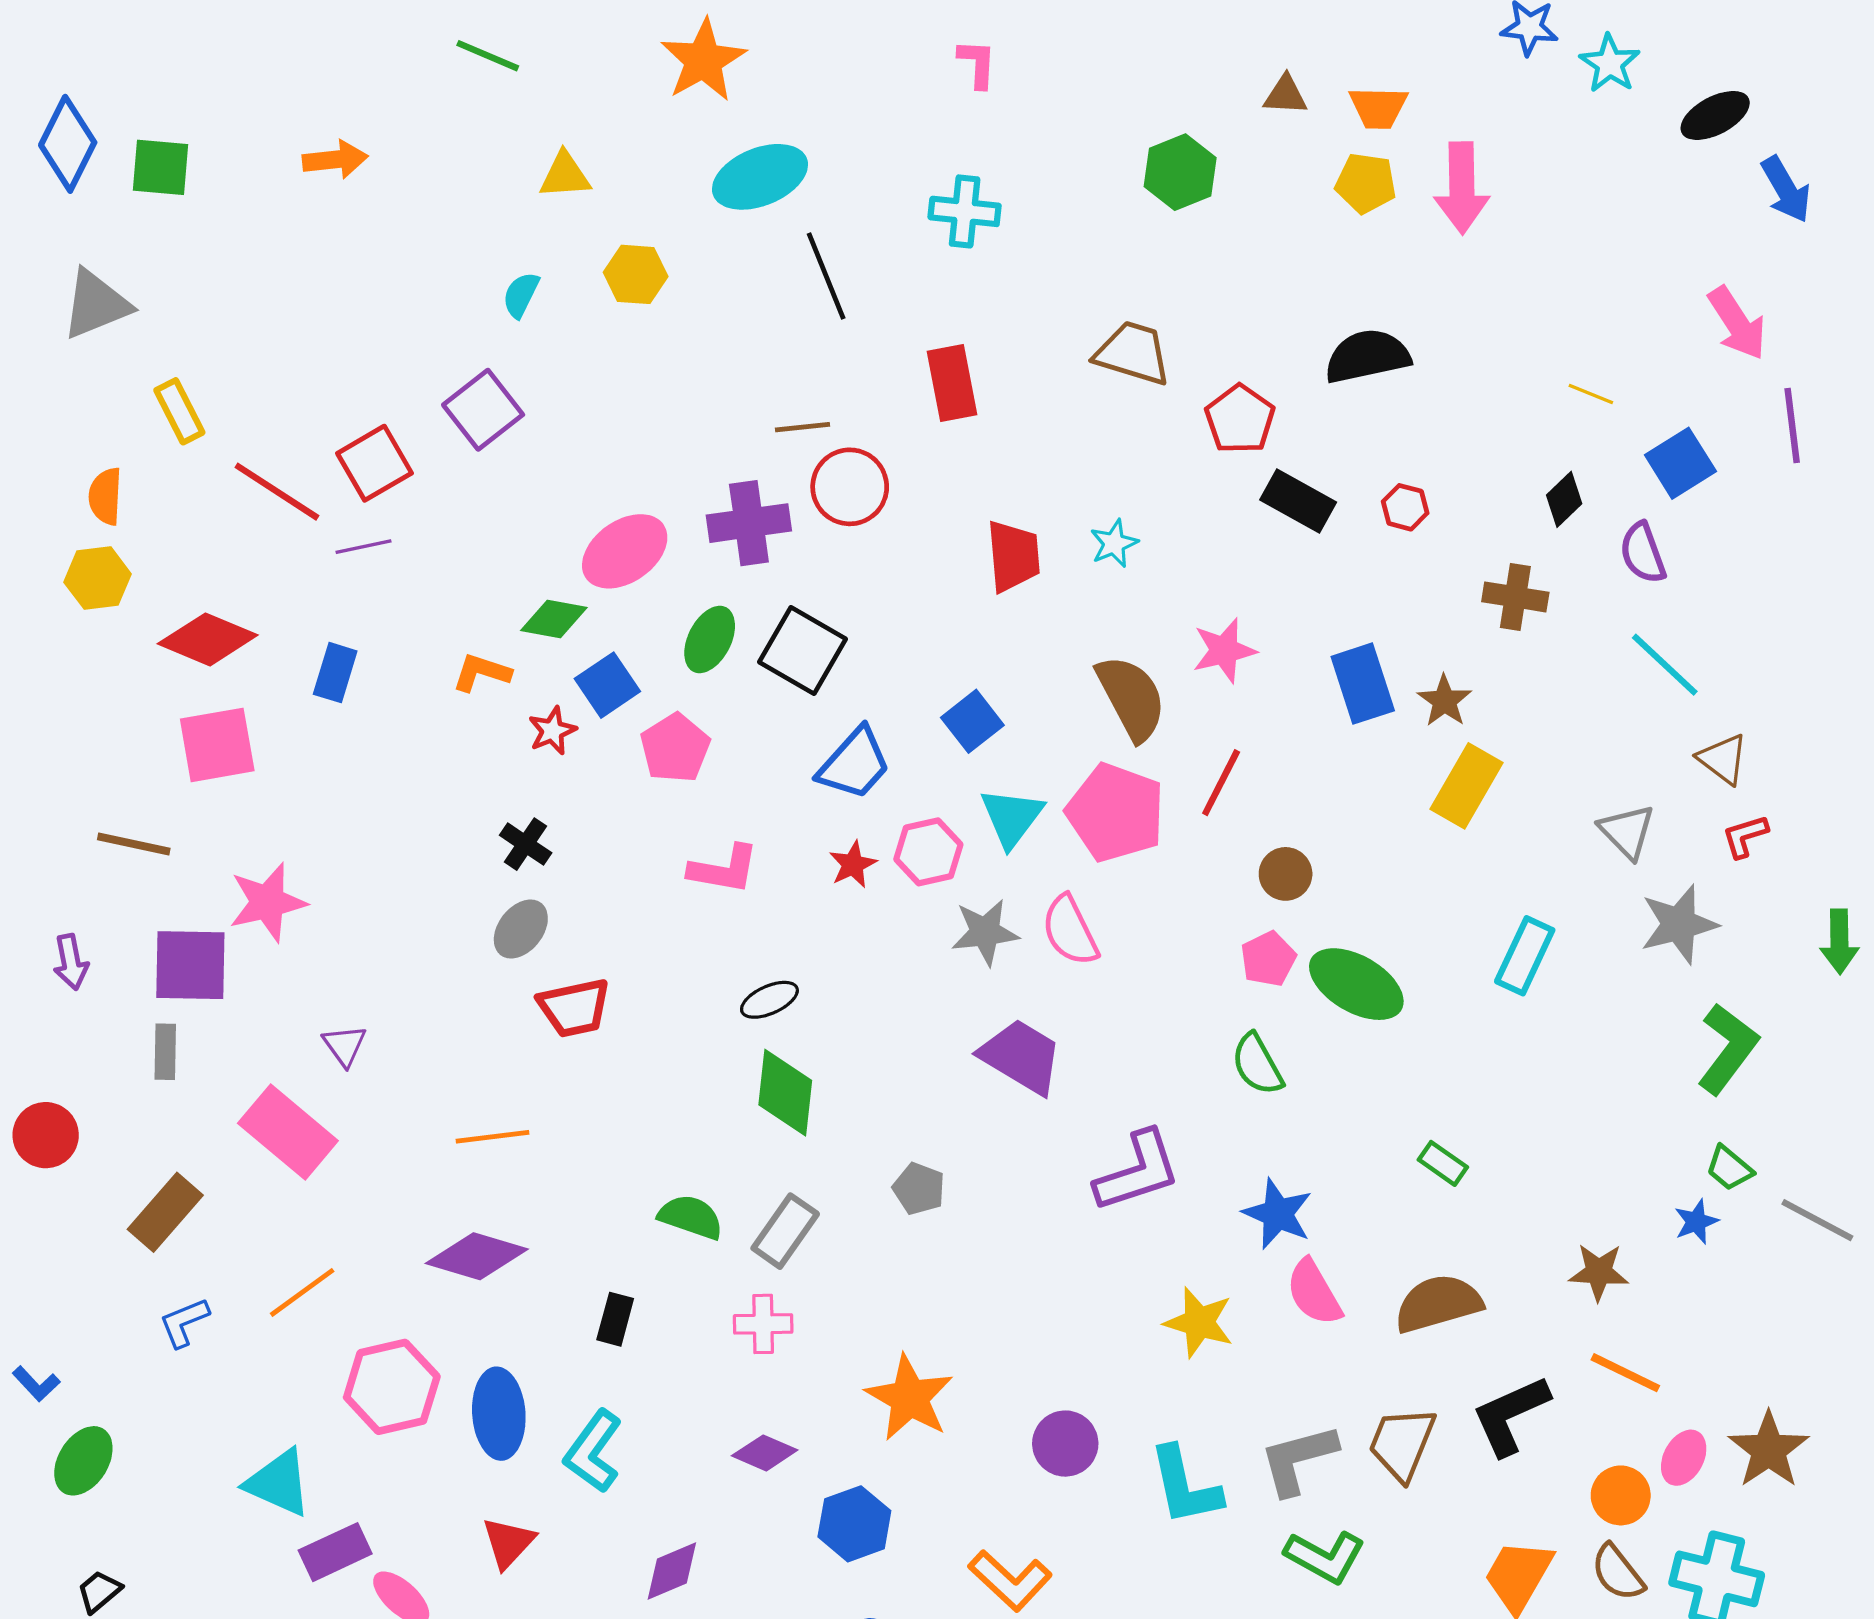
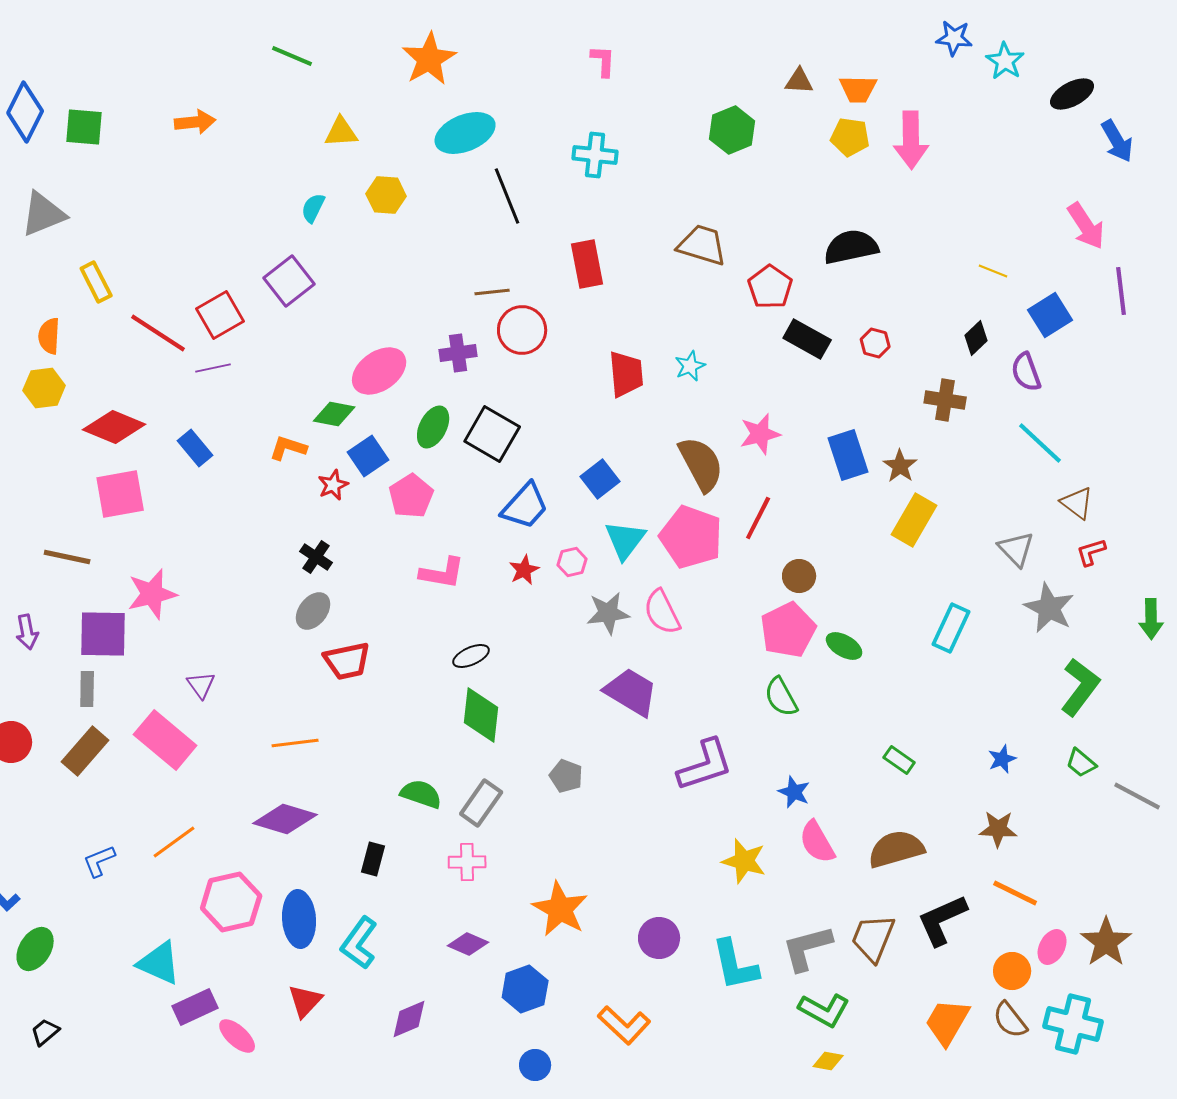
purple cross: (749, 523) -> (458, 353), size x0.7
blue rectangle: (335, 673) -> (195, 448), turned -57
pink hexagon: (928, 852) -> (572, 562), size x0.7
gray star: (1679, 924) -> (1049, 608), turned -30
pink pentagon: (1268, 959) -> (788, 630), size x1.6
green ellipse: (1356, 984) -> (844, 646), size x0.6
brown rectangle: (165, 1212) -> (85, 751), moved
blue star: (1278, 1214) -> (794, 792), size x0.7
blue star: (1696, 1222) -> (1002, 759), moved

